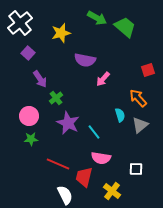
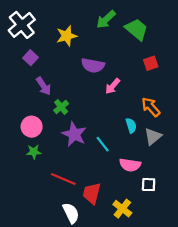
green arrow: (97, 18) -> (106, 19), turned 108
red square: (148, 70) -> (151, 63), moved
pink semicircle: (101, 158) -> (130, 165), moved

